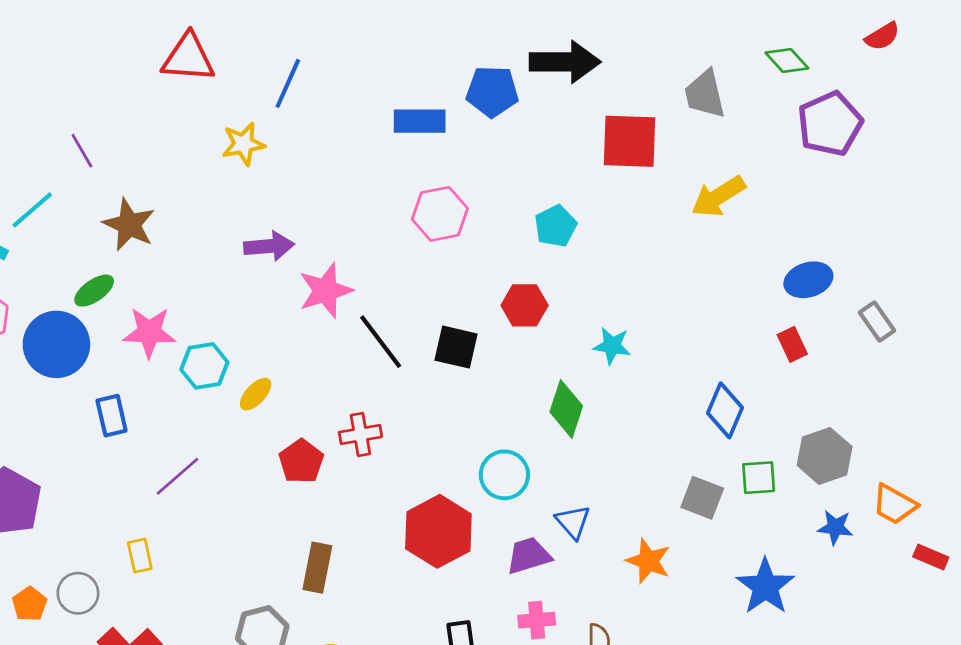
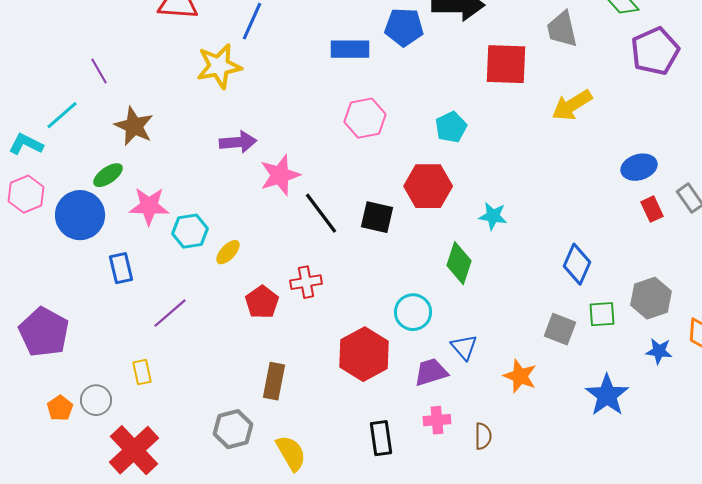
yellow star: (243, 144) -> (219, 66), size x1.4
red hexagon: (525, 305) -> (428, 186), size x1.4
red rectangle: (792, 344) -> (652, 209), moved

